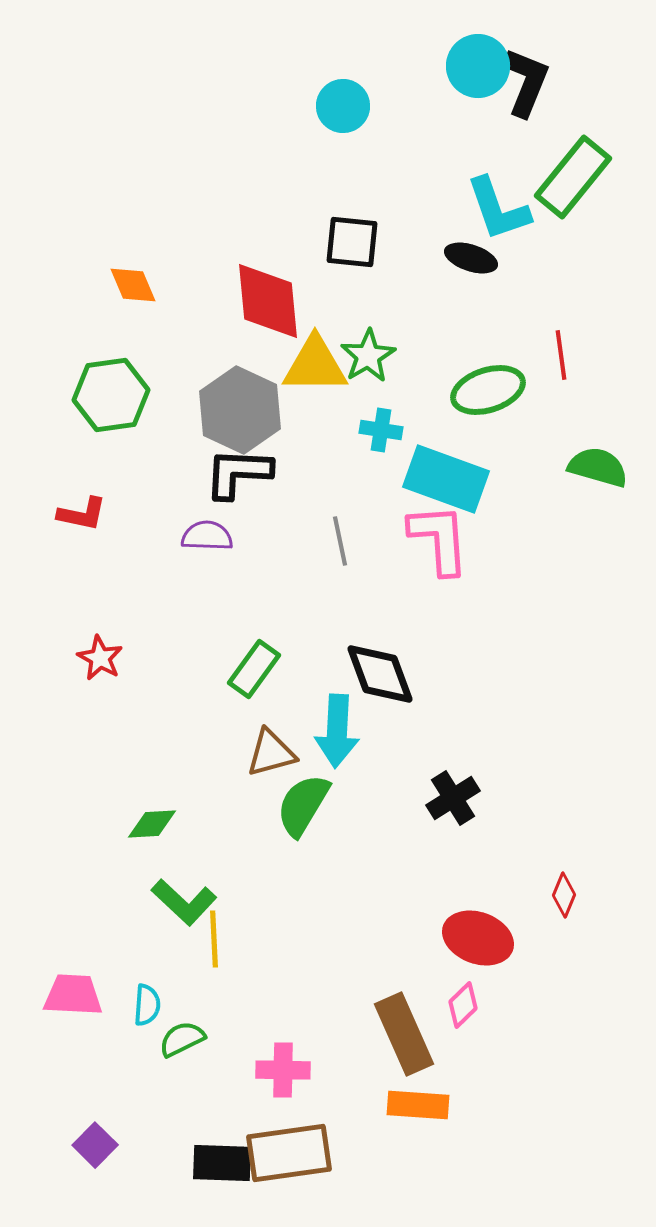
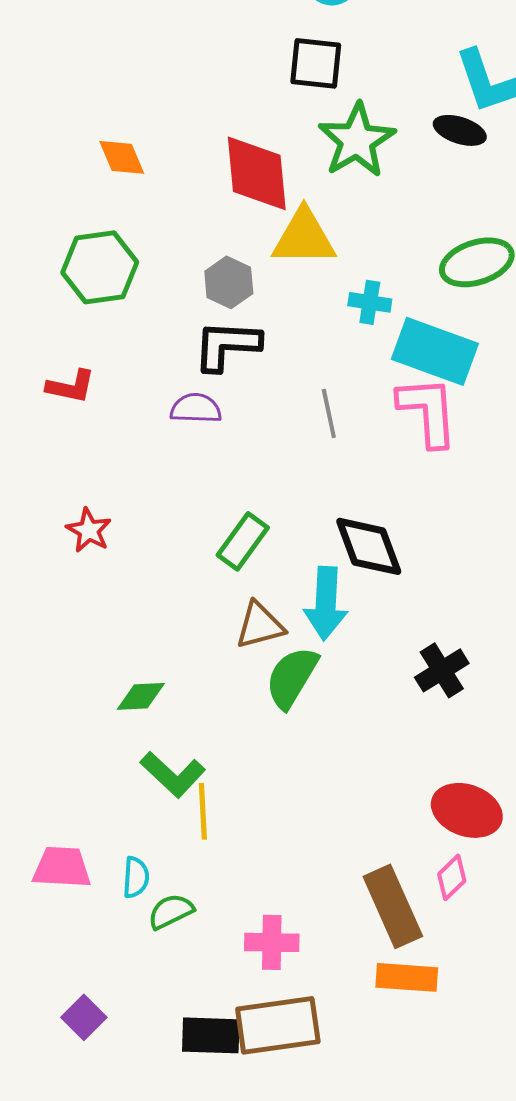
black square: (352, 242) -> (316, 63), moved
green star: (368, 356) -> (357, 140), moved, size x1.4
gray hexagon: (240, 410) -> (229, 282), size x0.6

